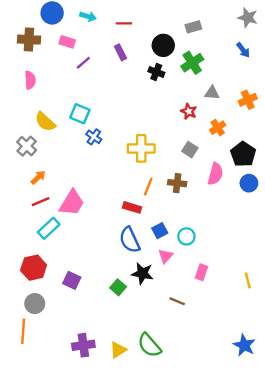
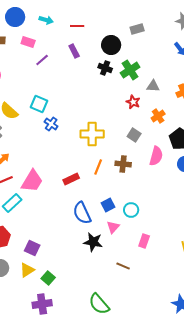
green cross: (192, 63) -> (130, 70), moved
red rectangle: (132, 207) -> (71, 179), moved, turned -42
green square: (118, 287) -> (48, 278), moved
yellow triangle: (118, 350) -> (27, 270), moved

